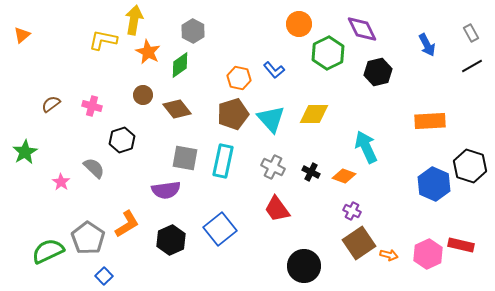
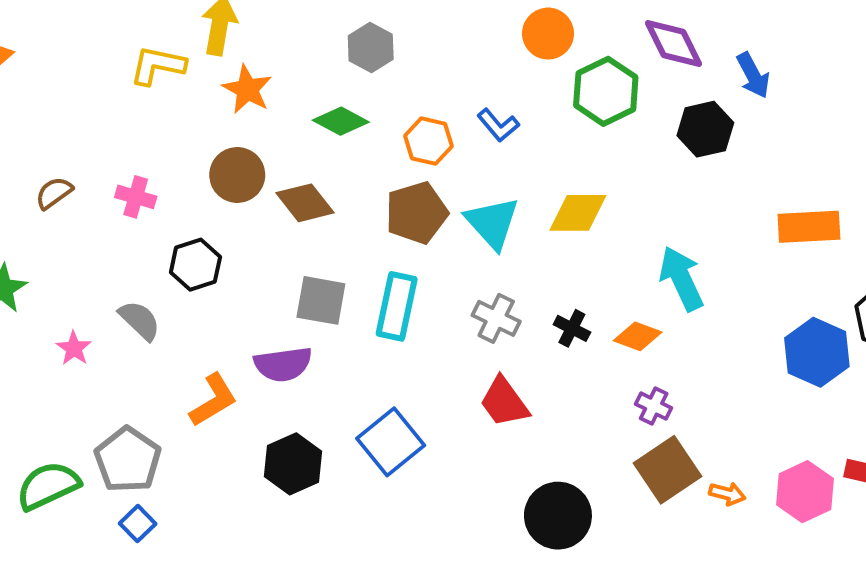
gray hexagon: (193, 31) -> (371, 47), moved
blue arrow: (427, 45) -> (753, 75), moved
green diamond: (180, 65) -> (341, 121), moved, turned 64
brown circle: (143, 95) -> (237, 175), size x1.4
orange L-shape: (127, 224) -> (213, 400), moved
blue square: (104, 276) -> (138, 524), moved

